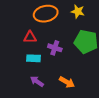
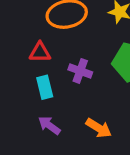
cyan rectangle: (33, 58) -> (45, 87), turned 72

